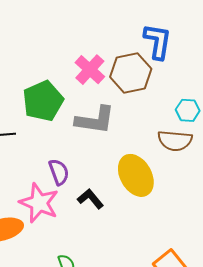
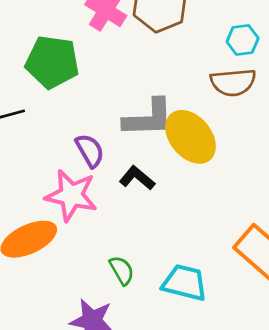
green pentagon: (43, 101) -> (52, 62), turned -30
gray L-shape: (95, 120) -> (148, 118), moved

